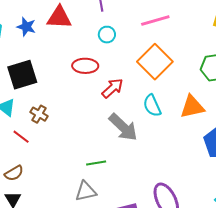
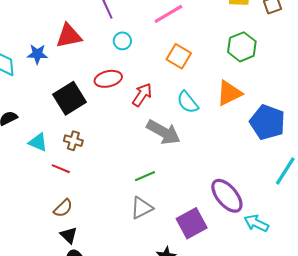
orange square: (155, 62) -> (179, 56), size x0.7
black square: (22, 75) -> (69, 98), moved

